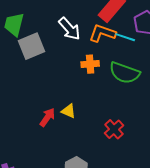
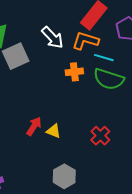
cyan line: (125, 37) -> (104, 58), moved
yellow triangle: (69, 111) -> (54, 131), moved

